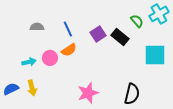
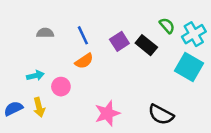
cyan cross: (159, 14) -> (194, 34), moved
cyan square: (155, 55) -> (189, 67), turned 30
pink circle: (50, 58) -> (61, 87), moved
black semicircle: (132, 94) -> (161, 115), turned 105

